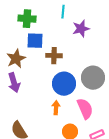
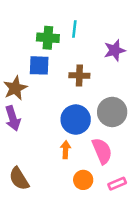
green cross: (27, 19) -> (48, 38), moved
purple star: (81, 29) -> (115, 50), moved
brown cross: (54, 56) -> (79, 75), moved

